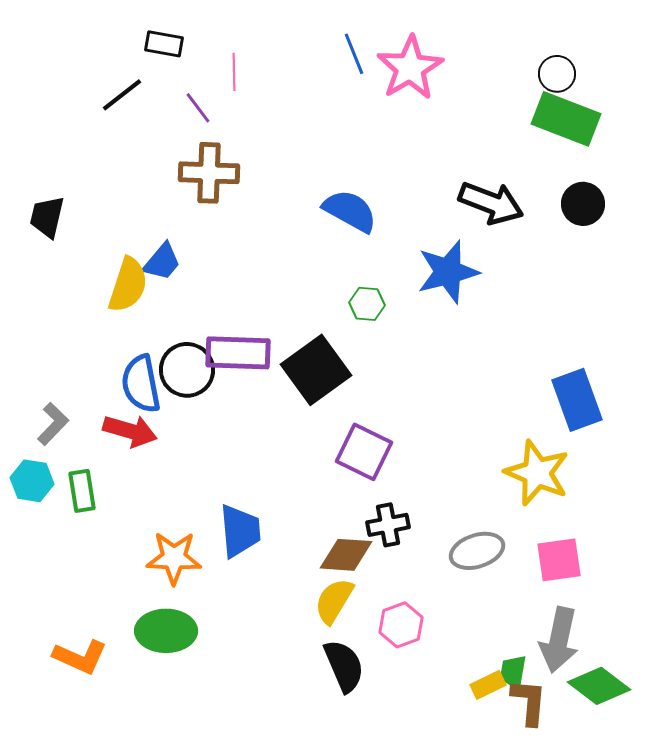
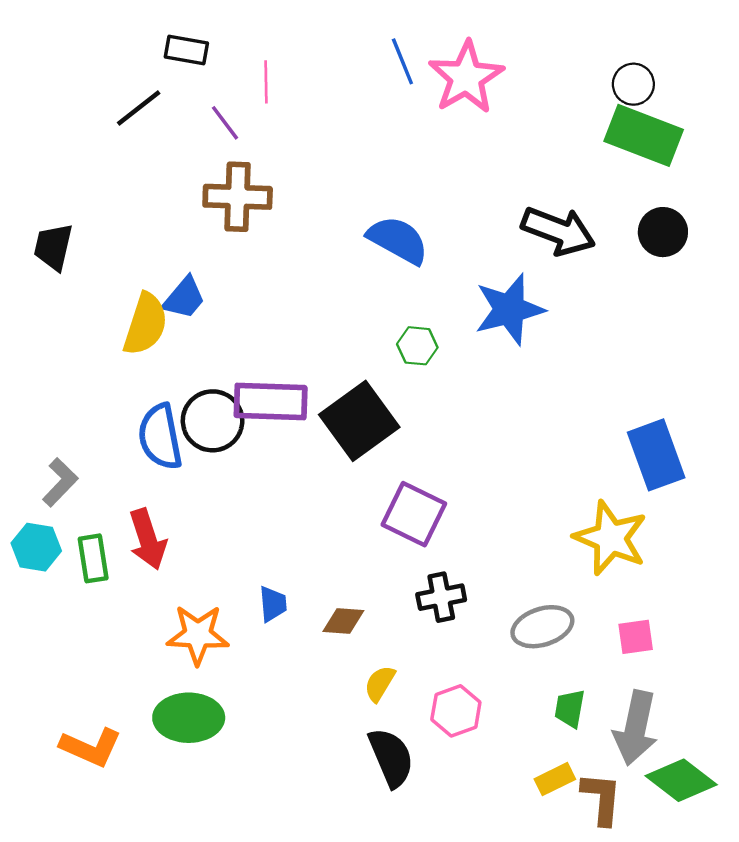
red arrow: (130, 431) -> (148, 539), moved, turned 56
blue trapezoid: (240, 531) -> (273, 604), size x0.6
brown diamond: (346, 555) -> (343, 621), moved, size x0.7
pink square: (559, 560) -> (636, 637), size x0.7
yellow semicircle: (334, 601) -> (380, 684), size x0.7
green trapezoid: (513, 672) -> (570, 709), moved

